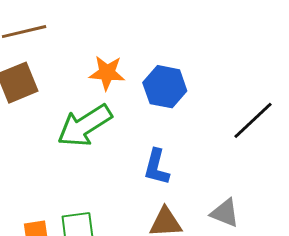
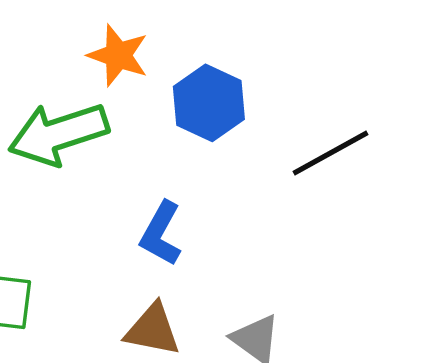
black line: (253, 120) -> (331, 153), moved

